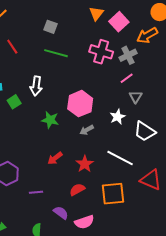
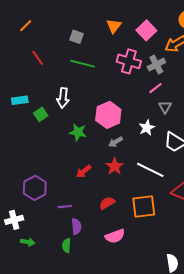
orange triangle: (96, 13) -> (114, 26), moved
red star: (85, 164) -> (115, 166), moved
purple semicircle: (61, 213) -> (76, 226), moved, turned 49

